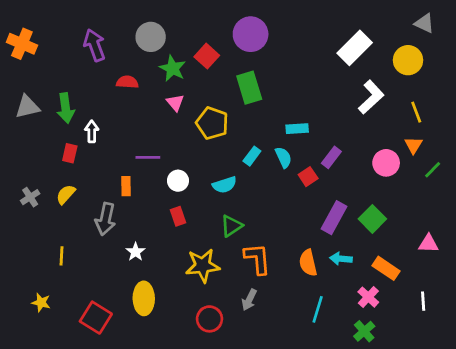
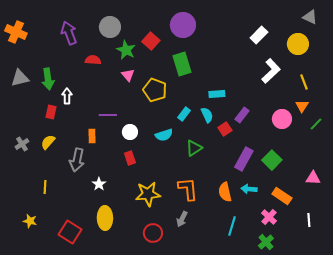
white rectangle: (355, 48) -> (259, 35), size x0.7
green triangle: (231, 226) -> (194, 148), moved

